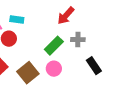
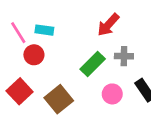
pink circle: (54, 69) -> (112, 94), moved

